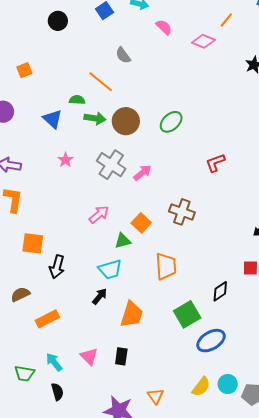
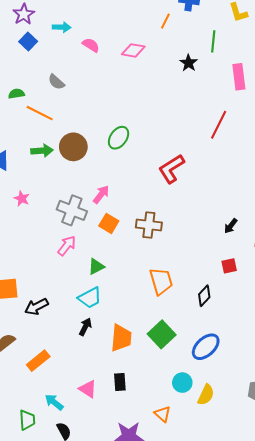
orange line: (226, 20) -> (165, 21), moved
green semicircle: (77, 100) -> (16, 94), moved
red L-shape: (215, 163) -> (171, 169), size x1.4
gray cross: (111, 165) -> (72, 210), moved
orange square: (141, 223) -> (109, 223), moved
orange trapezoid: (166, 266) -> (161, 281), moved
black arrow: (57, 267) -> (36, 307), turned 60
green square: (187, 314) -> (162, 334), moved
green trapezoid: (24, 373) -> (27, 420), turned -90
cyan circle: (228, 384) -> (182, 383), moved

